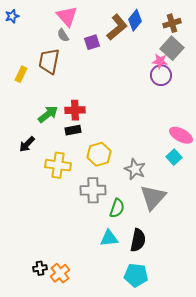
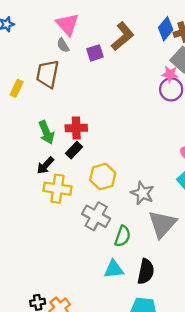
blue diamond: (135, 20) -> (166, 29), moved
green arrow: (48, 114) -> (46, 132), turned 105
black rectangle: (73, 130) -> (74, 150), turned -35
black arrow: (27, 144) -> (45, 166), moved
gray cross: (93, 190) -> (96, 216), turned 30

